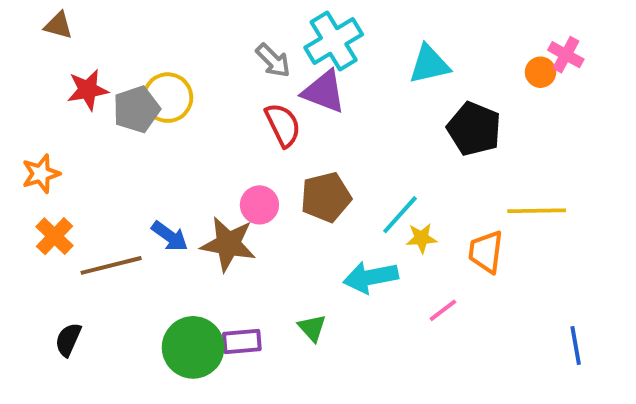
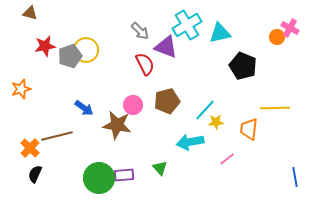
cyan cross: (334, 41) -> (187, 25), moved
orange cross: (55, 236) -> (30, 148), moved
blue arrow: (170, 236) -> (84, 108), moved

